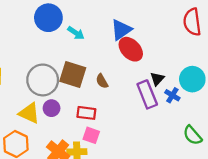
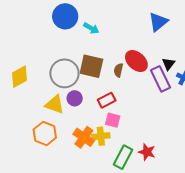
blue triangle: (121, 30) -> (158, 22), moved
red ellipse: (131, 49) -> (136, 61), moved
brown semicircle: (102, 81) -> (118, 70), turned 48
red rectangle: (86, 113) -> (107, 100), turned -30

